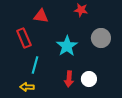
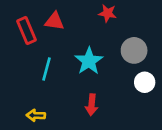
red rectangle: (24, 38) -> (27, 31), moved
cyan line: (35, 65) -> (46, 69), moved
white circle: (89, 79) -> (145, 82), moved

